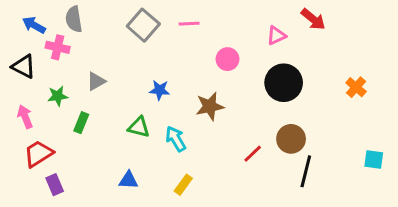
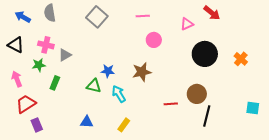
pink line: (189, 24) -> (143, 16), moved
pink cross: (58, 47) -> (46, 45), moved
black circle: (284, 83) -> (205, 54), moved
blue star: (160, 90) -> (108, 71), moved
red line: (253, 154) -> (171, 104), turned 40

